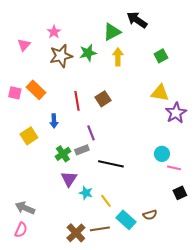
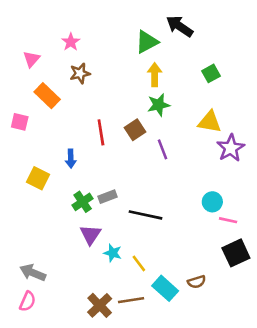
green star: (88, 53) -> (159, 105), moved
brown star: (61, 56) -> (80, 73), size x0.7
orange rectangle: (36, 90) -> (47, 96), moved
purple line: (91, 133) -> (163, 149), moved
yellow square: (29, 136) -> (38, 178), turned -30
black square: (180, 193) -> (236, 253), size x1.5

